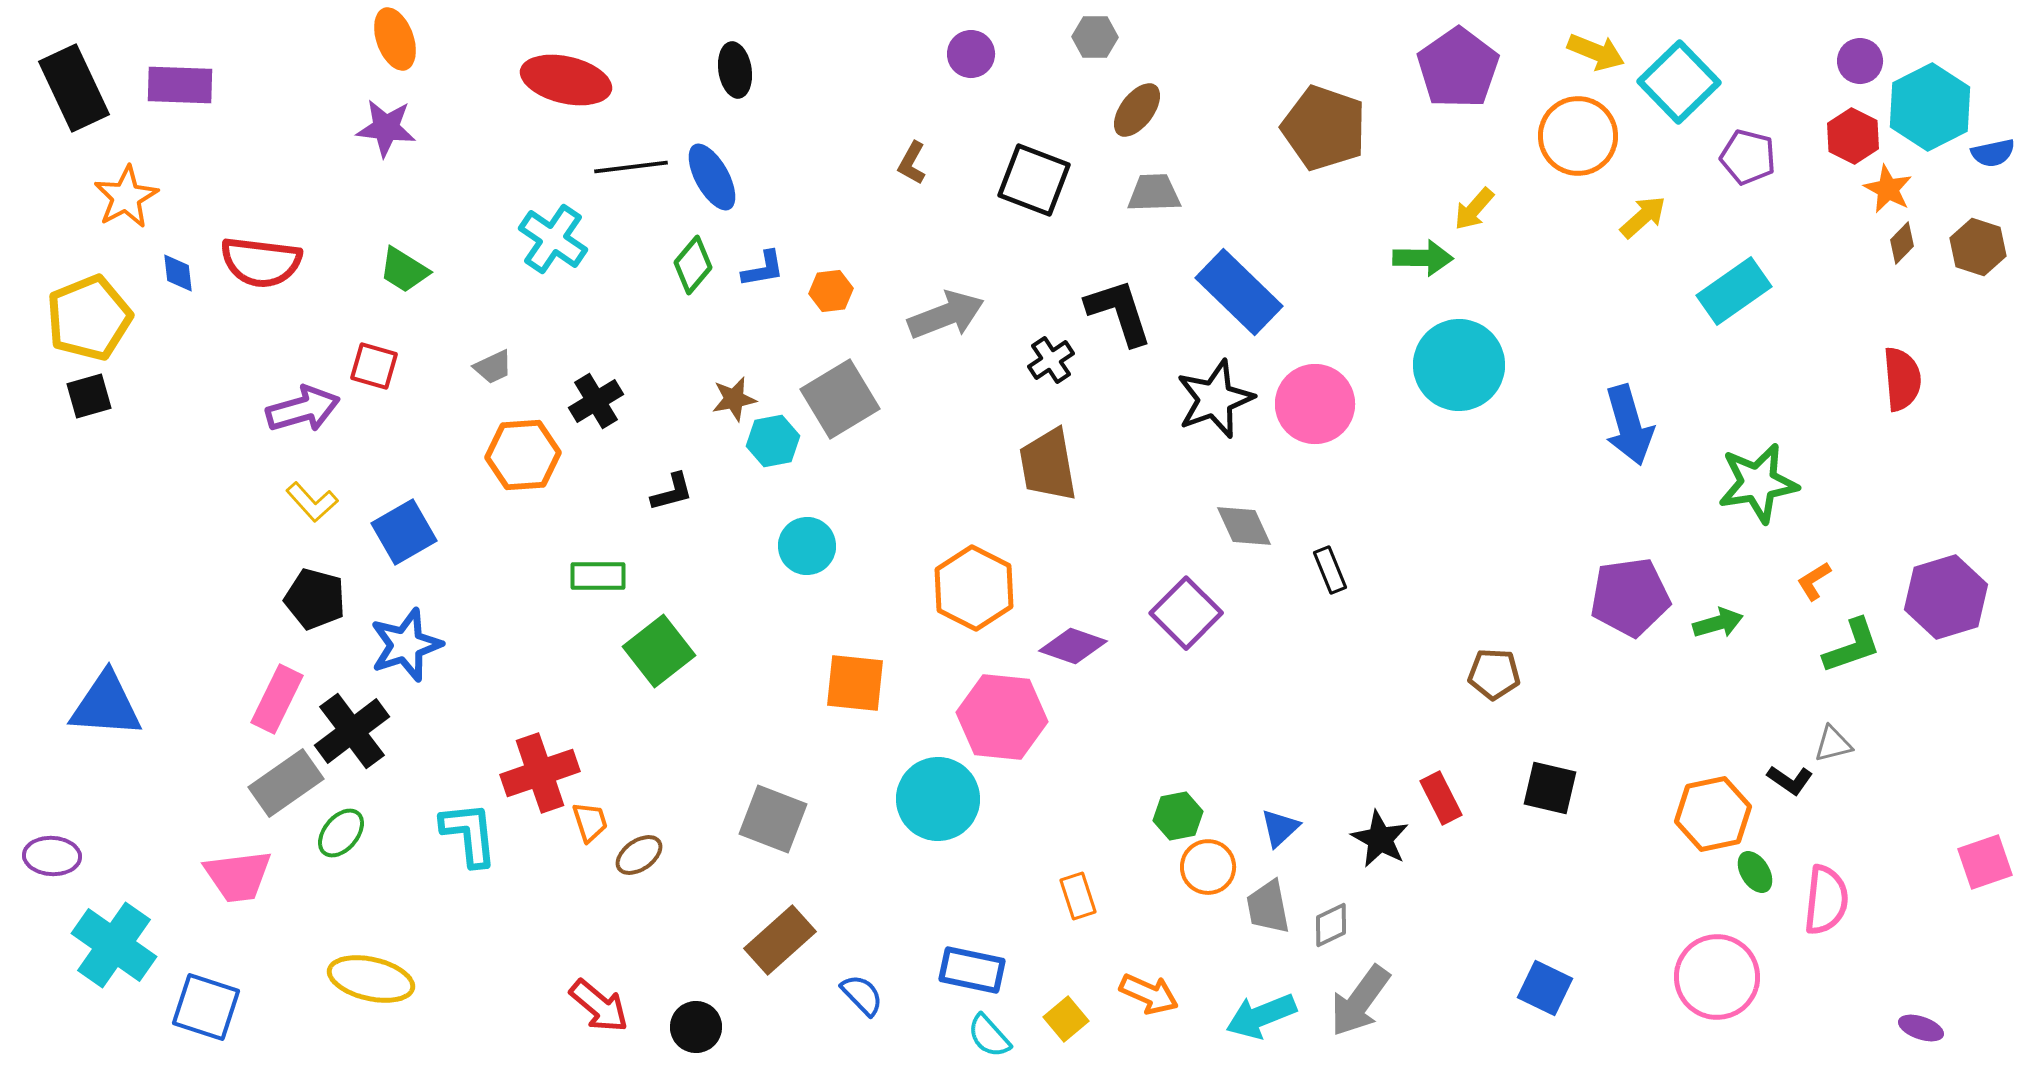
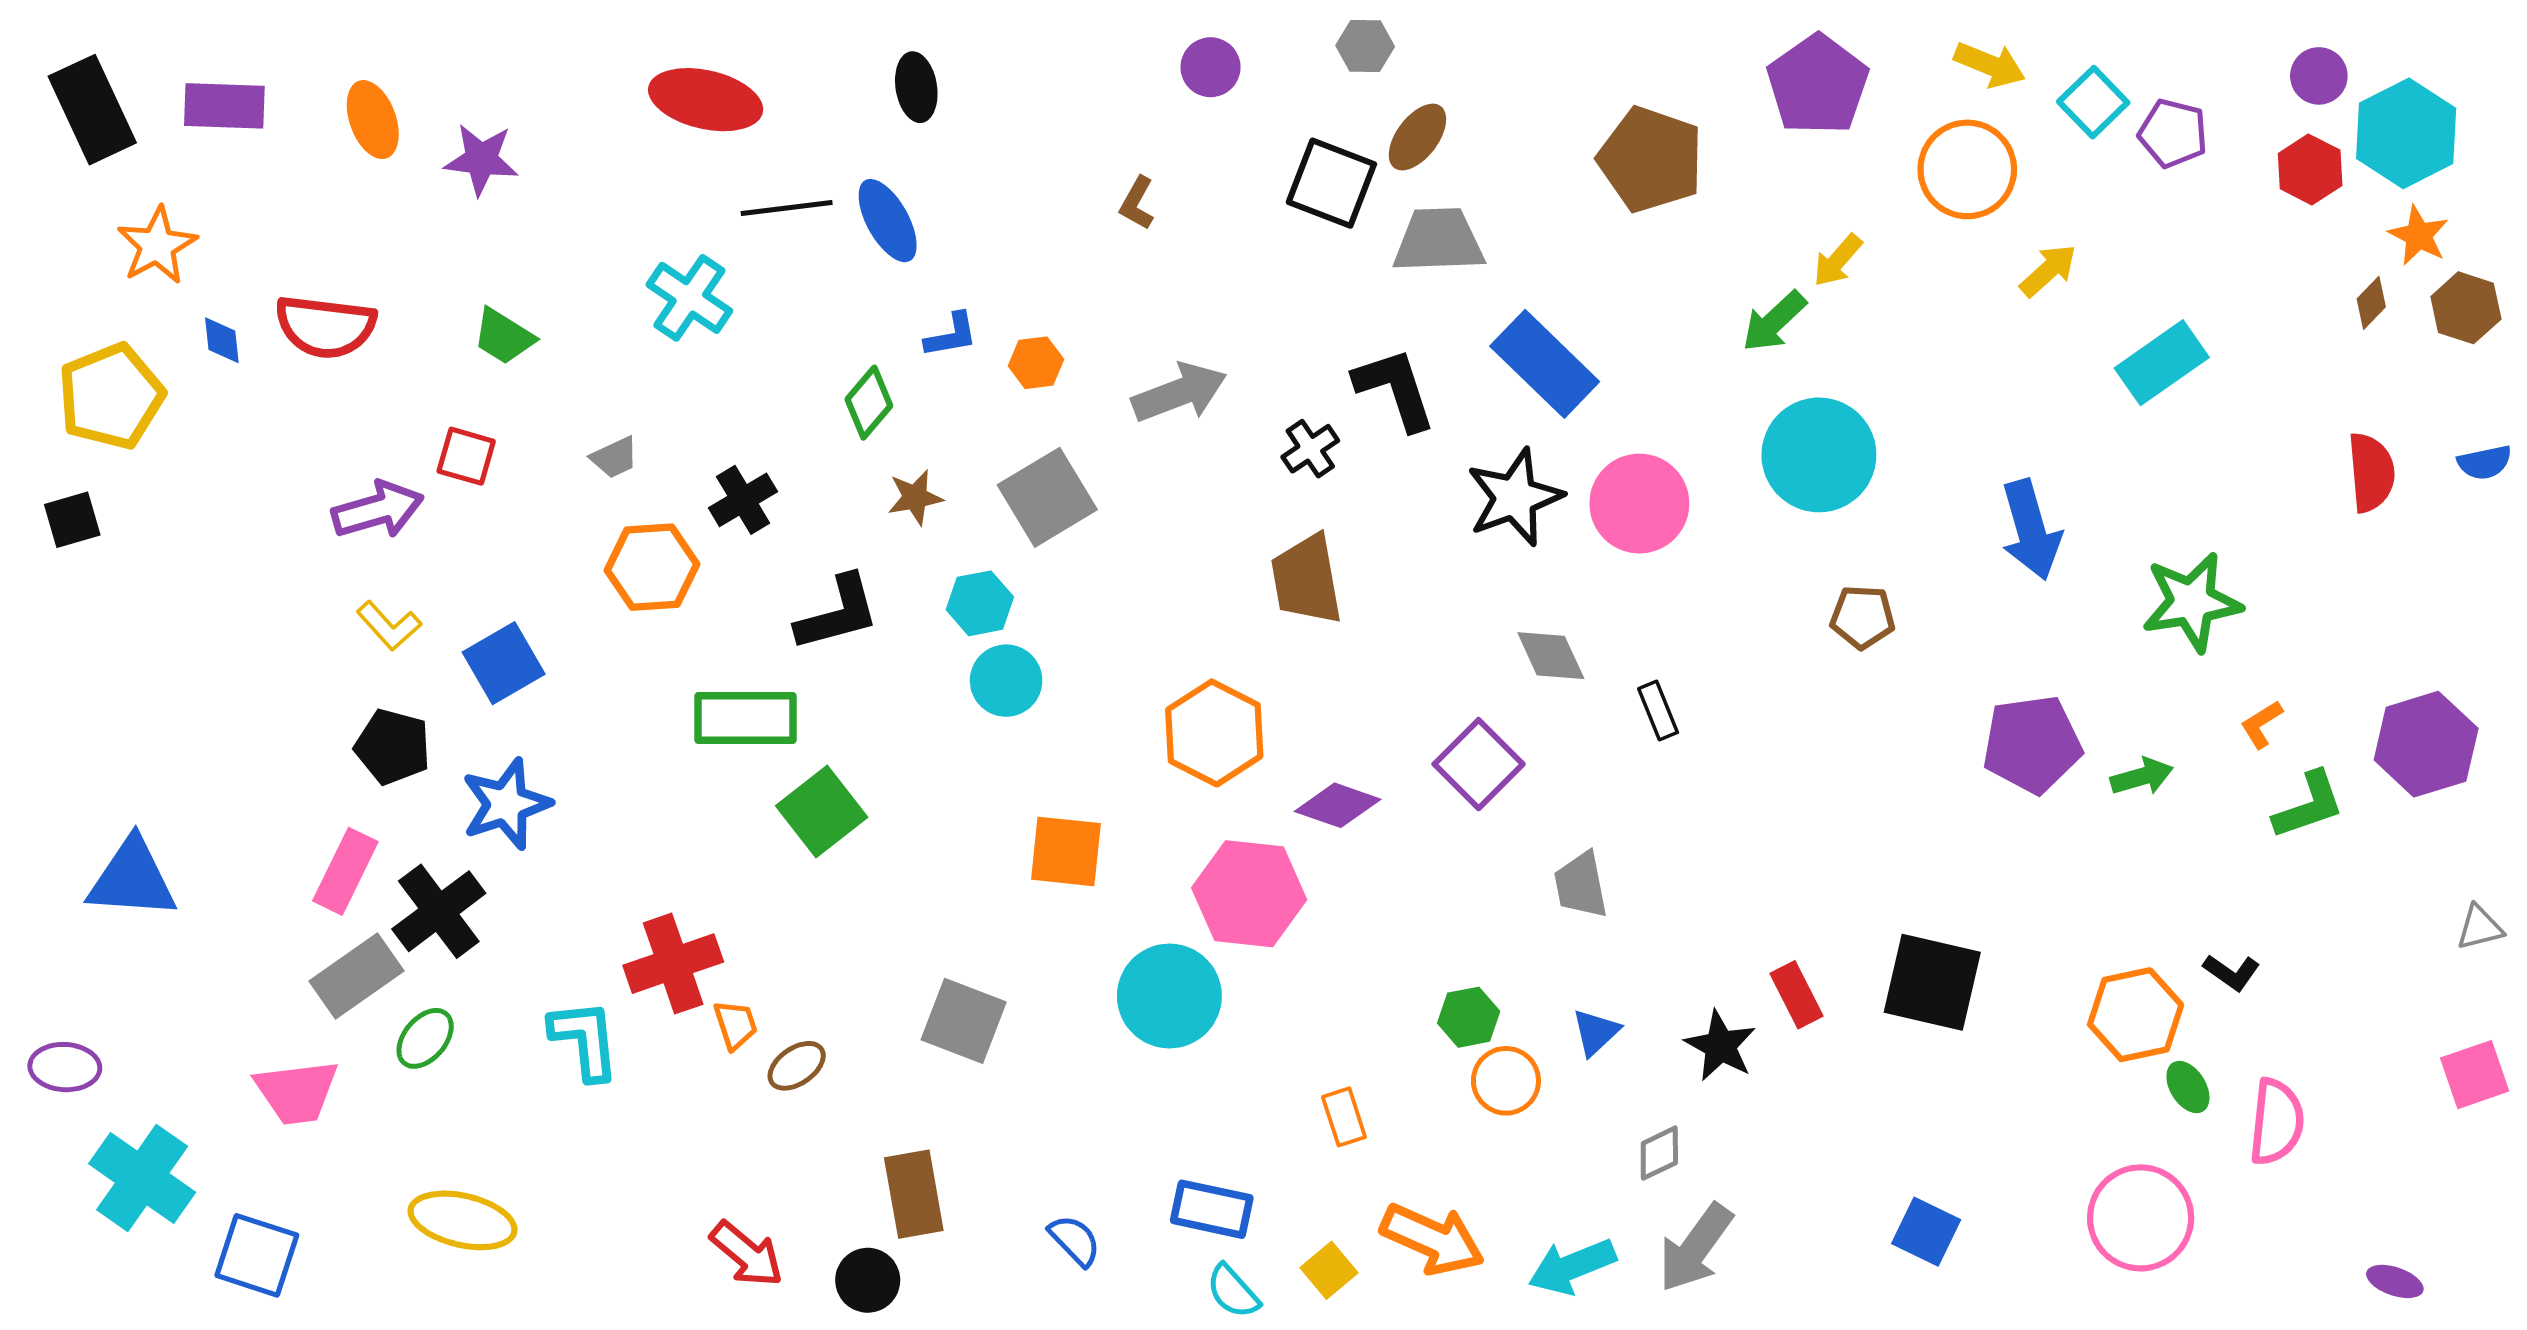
orange ellipse: (395, 39) -> (373, 120), moved
cyan square: (1679, 82) -> (2093, 102), size x0.7
blue semicircle: (1993, 153) -> (2485, 462), moved
purple pentagon: (1748, 157) -> (2173, 133), moved
black square: (1034, 180) -> (1331, 183), moved
orange star: (1888, 189) -> (2419, 236), moved
gray trapezoid: (1154, 193) -> (1439, 240), size x1.4
green arrow: (1423, 258) -> (1774, 322), turned 136
green diamond: (693, 265) -> (869, 403), moved
black square: (89, 396) -> (72, 520), moved
cyan hexagon: (773, 441) -> (980, 603), moved
black L-shape: (672, 492) -> (838, 613), size x1.6
green rectangle: (598, 576) -> (745, 718), size x1.5
brown pentagon: (1494, 674) -> (1863, 617), moved
gray triangle: (1833, 744) -> (2480, 927), moved
black square: (1550, 788) -> (1932, 982), size x1.5
gray trapezoid: (1268, 907) -> (1581, 885), moved
brown rectangle: (780, 940) -> (914, 1194), moved, turned -58
orange arrow: (1149, 994) -> (1432, 1239), size x1.4

